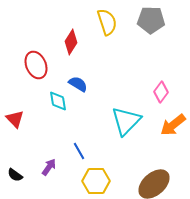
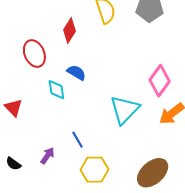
pink diamond: (161, 92) -> (160, 81), size x1.4

